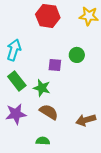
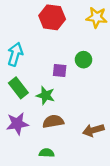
brown semicircle: (49, 112) -> (53, 121), turned -42

